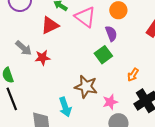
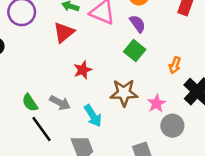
gray arrow: (24, 48) -> (60, 103), moved
red star: (42, 58) -> (83, 70), moved
cyan arrow: (65, 107) -> (93, 116), moved

